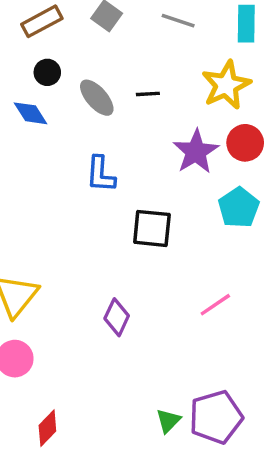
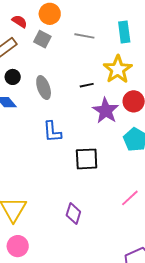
black line: (148, 94) -> (87, 85), moved
gray ellipse: (97, 98) -> (44, 88), turned 30

